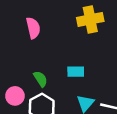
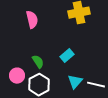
cyan rectangle: (76, 72) -> (67, 56), turned -40

